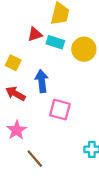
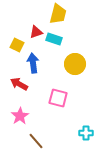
yellow circle: (84, 49) -> (75, 64), moved
yellow square: (13, 63) -> (17, 45), moved
blue arrow: (42, 81) -> (33, 63), moved

